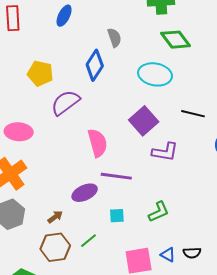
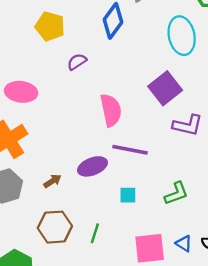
cyan ellipse: (155, 74) -> (182, 36), turned 64
purple semicircle: (65, 103) -> (77, 62), size x0.6
brown arrow: (55, 217) -> (52, 181), moved
green line: (89, 241) -> (95, 233), moved, turned -36

